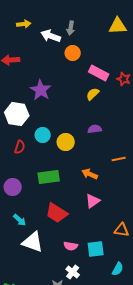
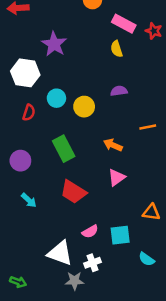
yellow semicircle: (93, 94) -> (117, 49), turned -64
green rectangle: (49, 177) -> (64, 149), turned 70
white triangle: (33, 242) -> (60, 253), moved
pink semicircle: (71, 246) -> (90, 232), turned -40
cyan semicircle: (118, 269) -> (147, 259), turned 96
white cross: (73, 272) -> (93, 263), turned 32

